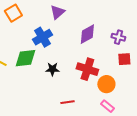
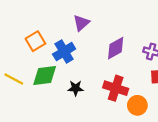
orange square: (13, 13) -> (35, 41), moved

